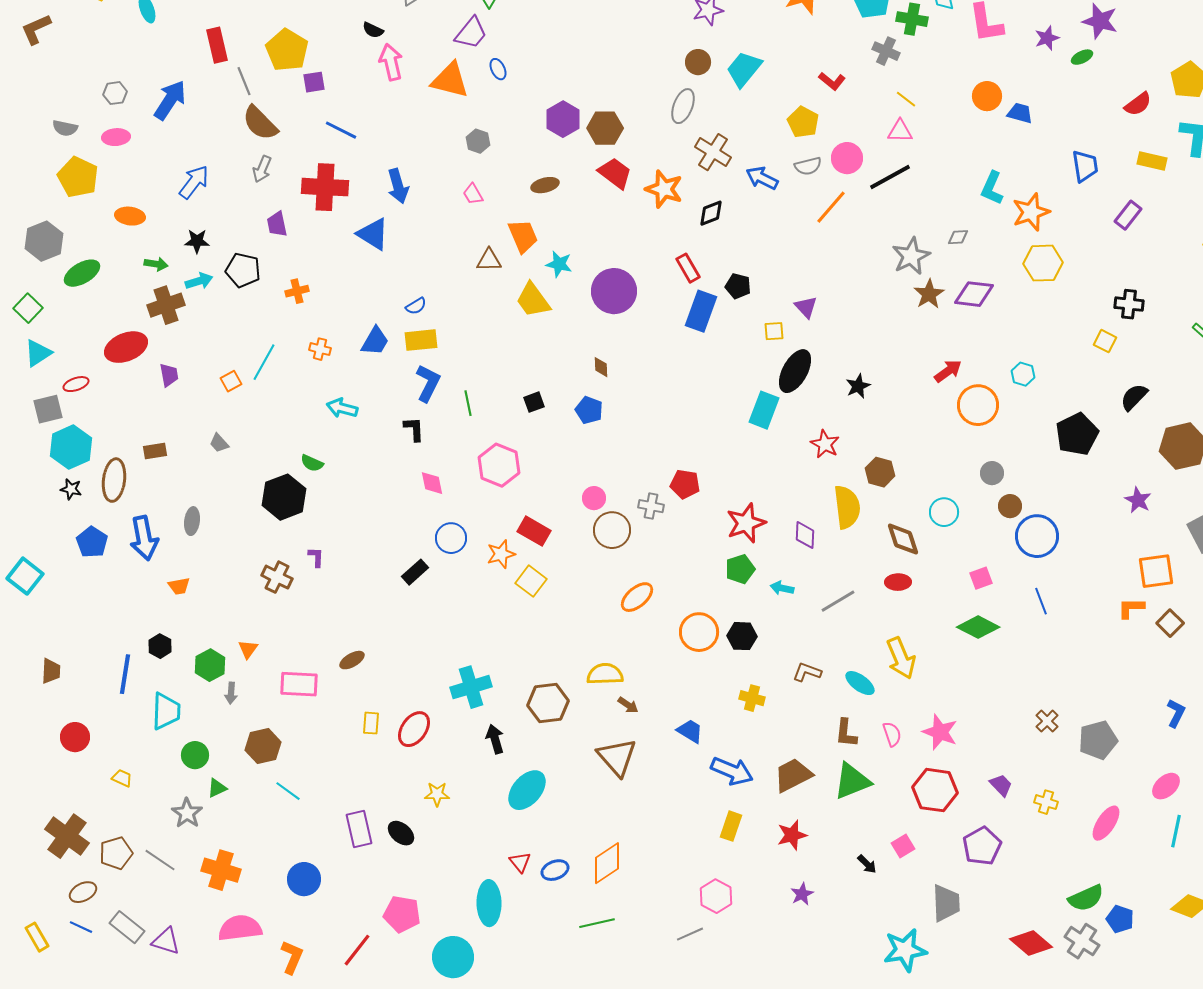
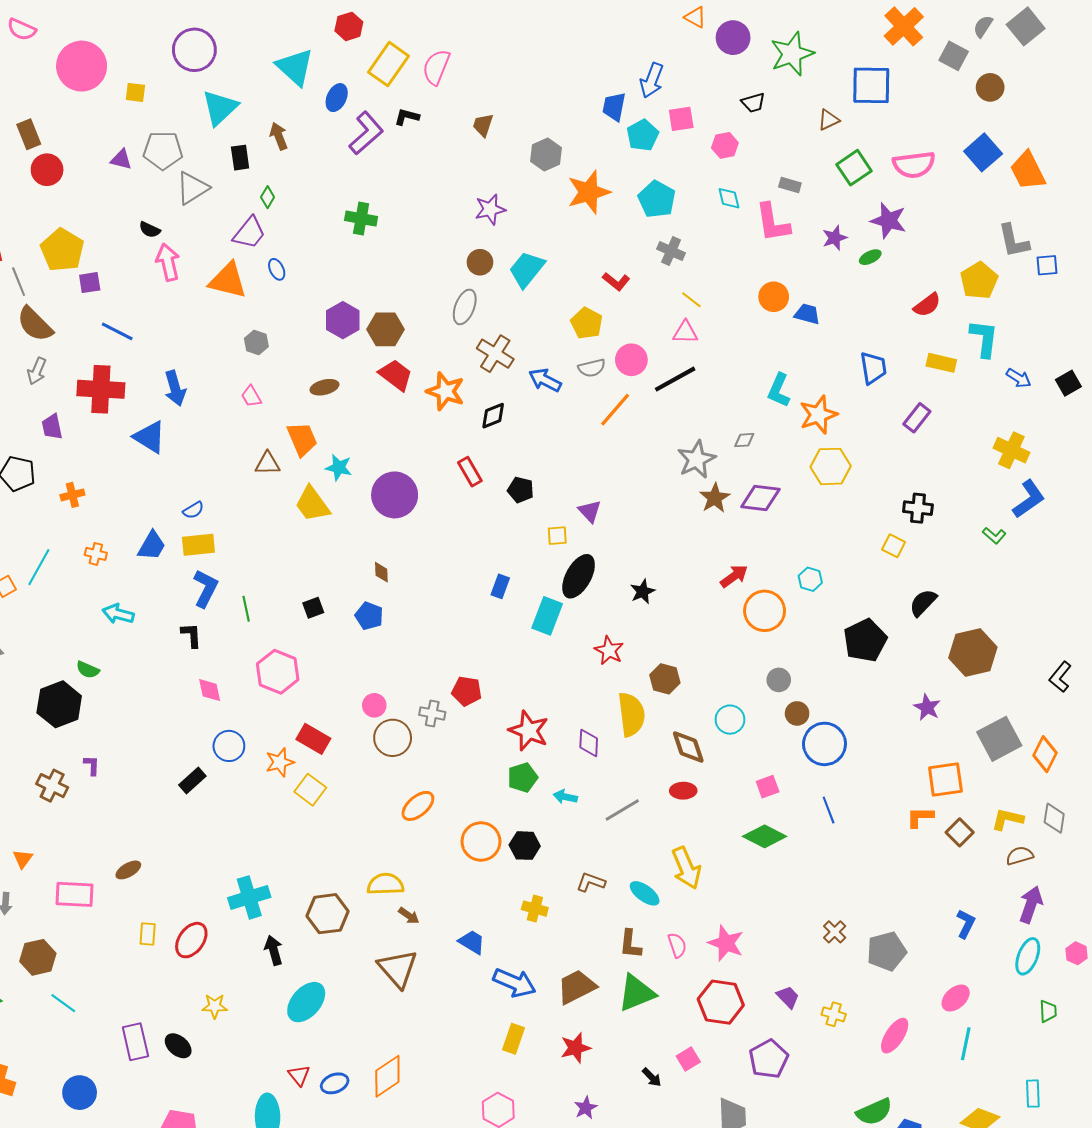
green cross: (912, 19) -> (361, 219), moved
blue rectangle: (701, 311) -> (500, 586), moved, size x0.6
red star: (746, 523) -> (529, 731), turned -30

